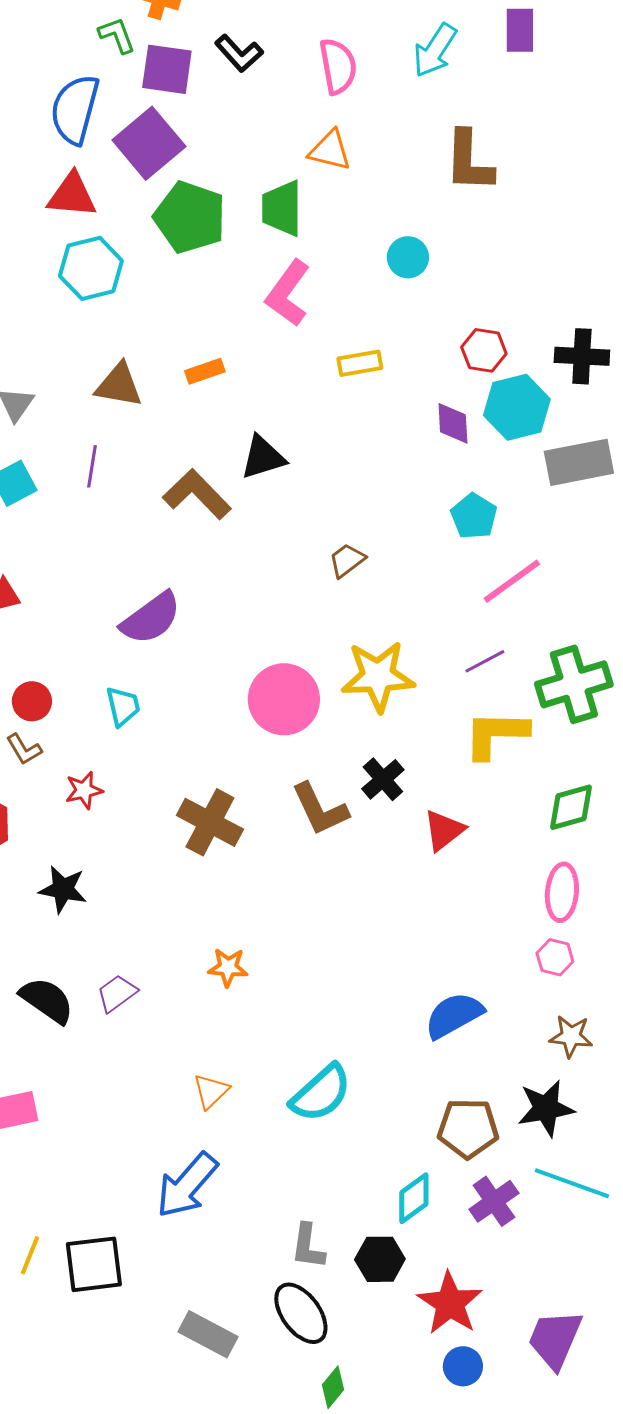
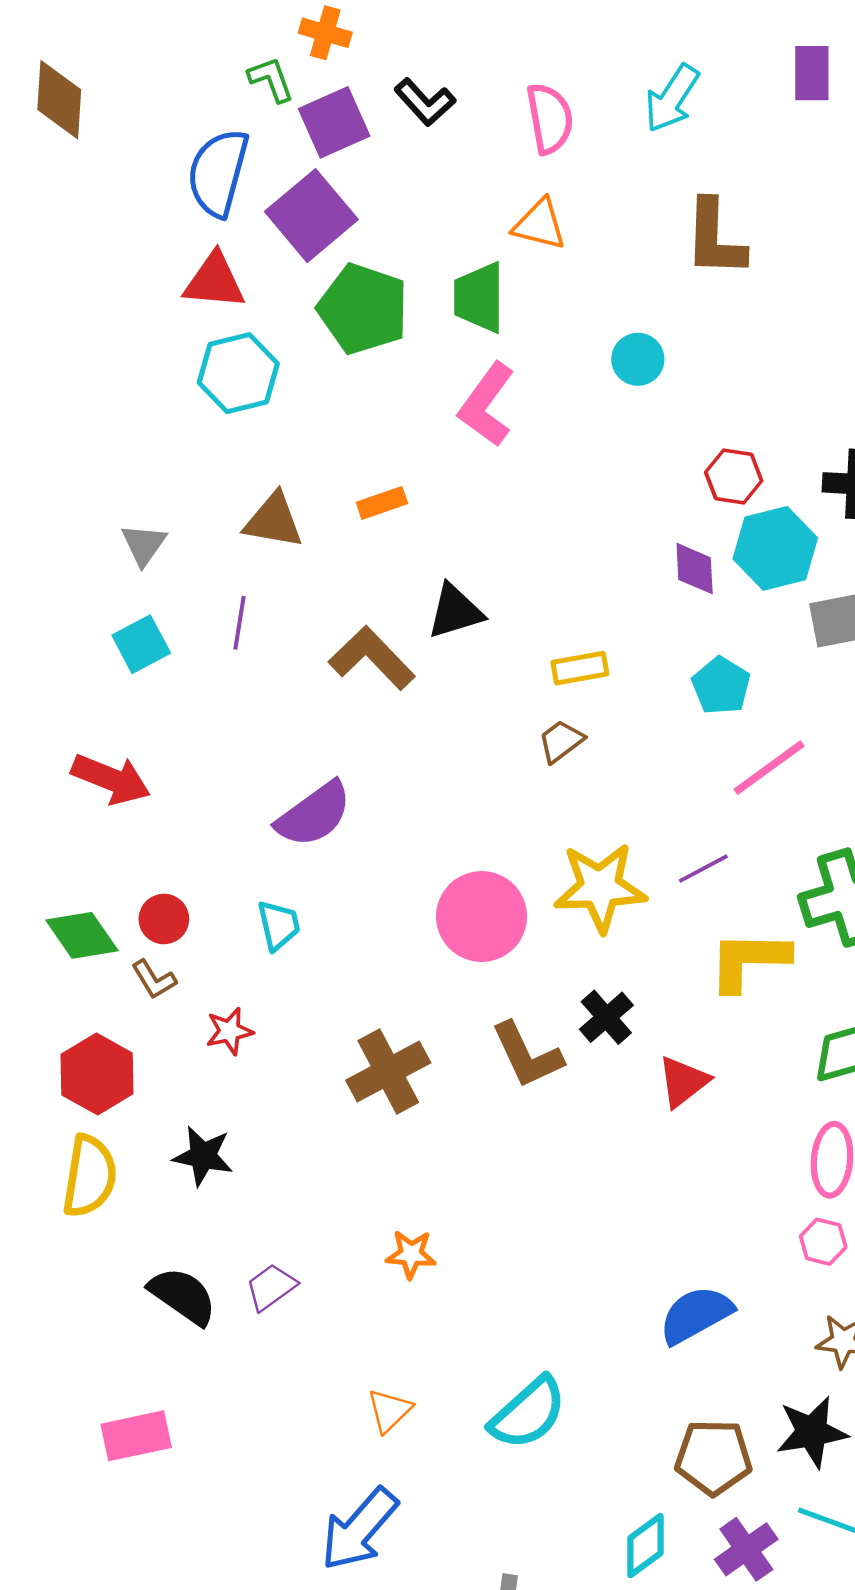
purple rectangle: (520, 30) -> (812, 73), moved
purple square: (167, 69) -> (334, 122), turned -32
yellow rectangle: (360, 363) -> (580, 668), moved
purple line: (485, 661) -> (703, 869), moved
brown cross: (210, 822) -> (388, 1072), turned 34

